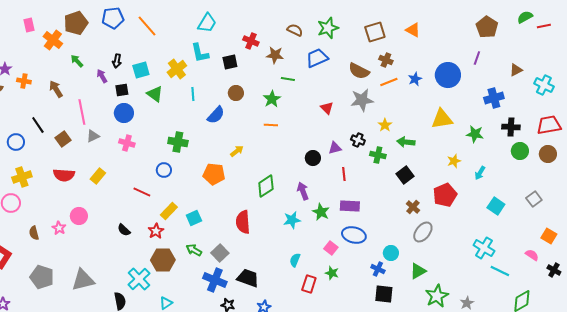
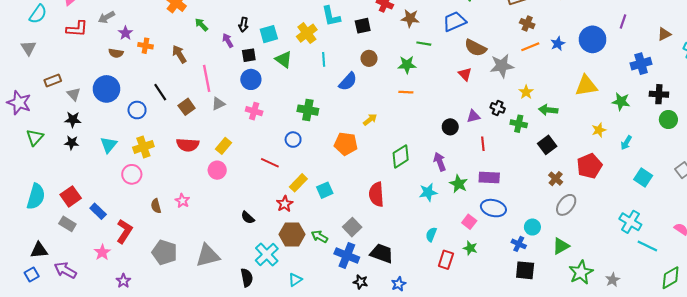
brown semicircle: (359, 71) -> (475, 48), moved
green star: (272, 99) -> (407, 65), turned 30
pink circle: (79, 216) -> (217, 170), moved
black semicircle: (124, 230) -> (248, 218), moved
green arrow: (194, 250) -> (319, 237), moved

